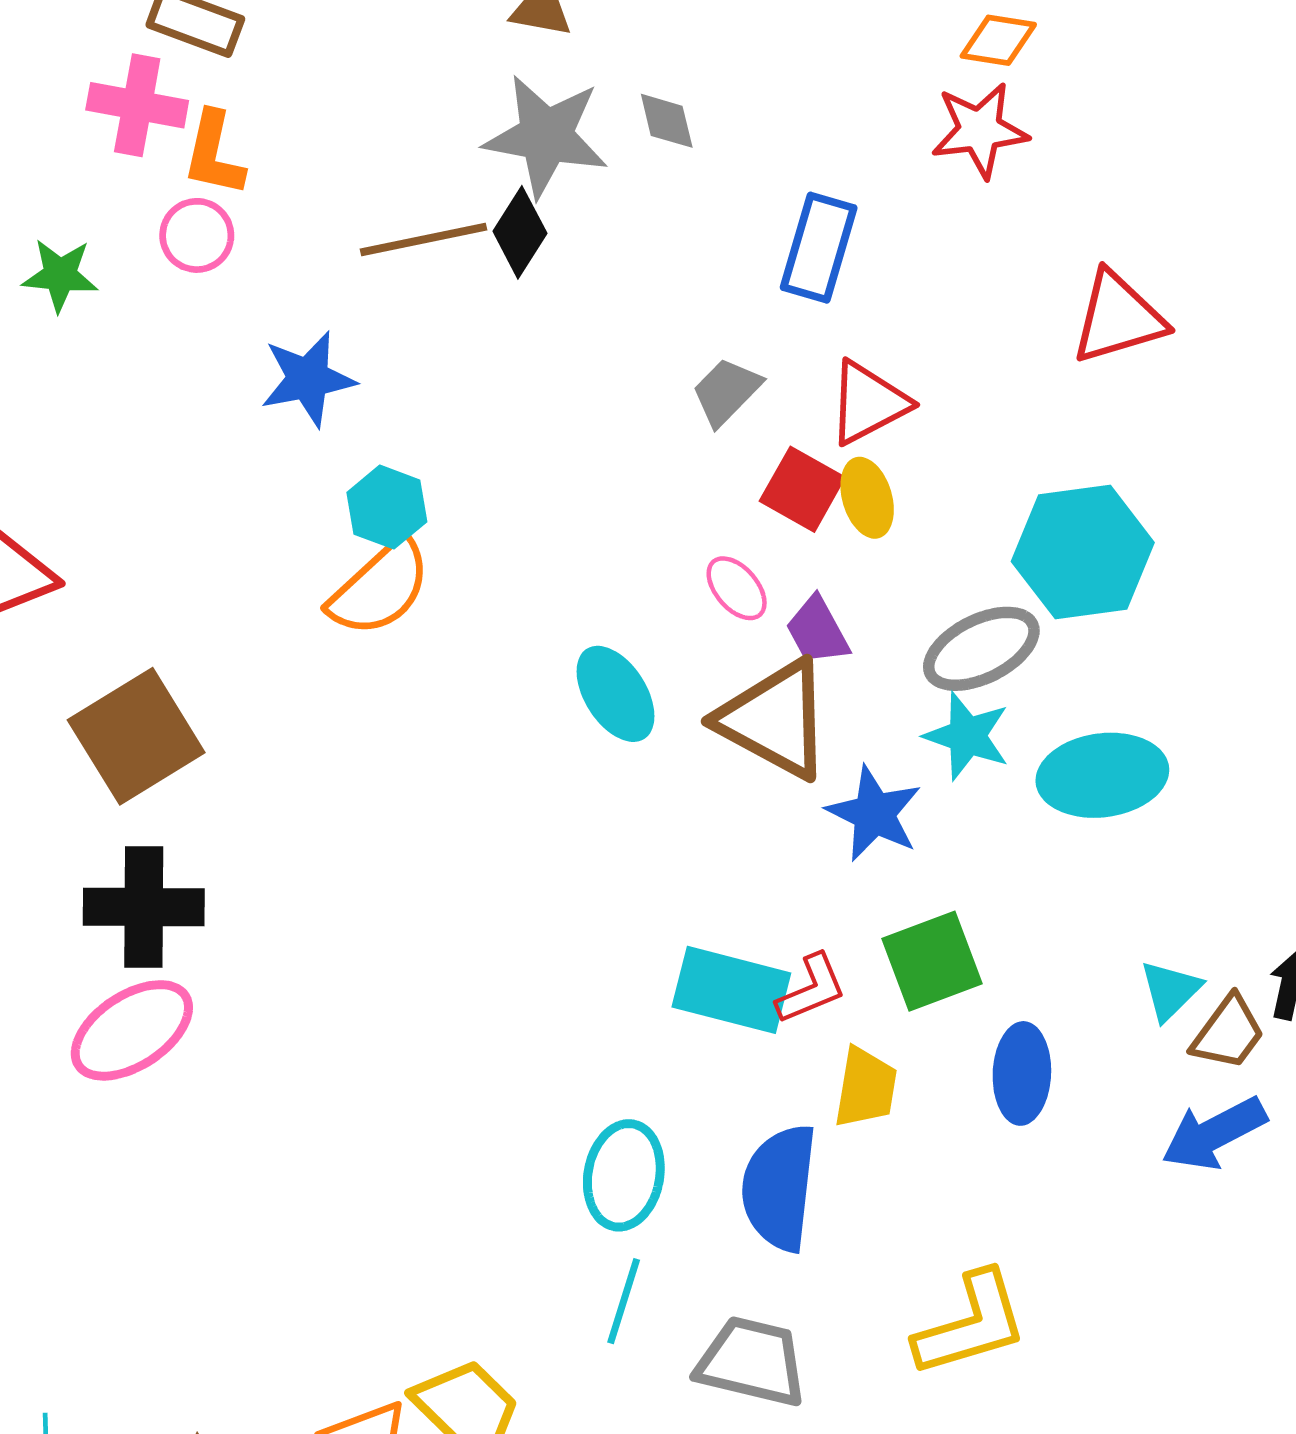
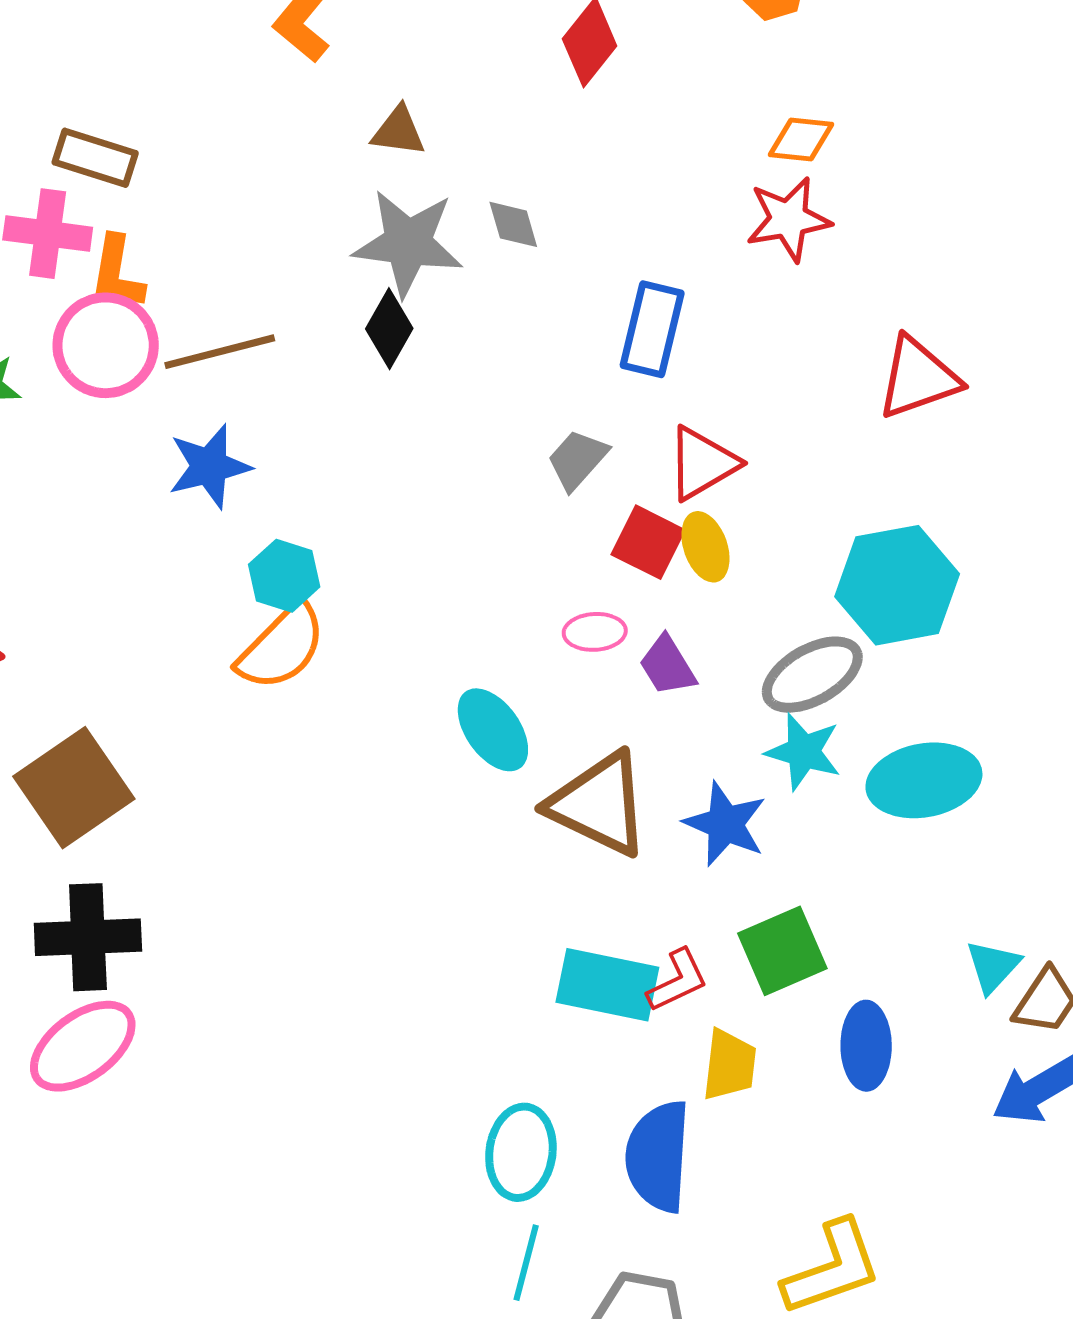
pink circle: (197, 235) -> (106, 345), size x1.6
brown line: (423, 239) -> (220, 352), moved
pink ellipse: (737, 588) -> (595, 632), turned -50
brown triangle: (775, 719) -> (599, 804), moved

